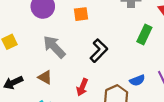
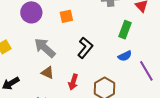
brown triangle: (45, 77) -> (48, 73), moved
blue semicircle: (137, 80) -> (125, 56), moved

